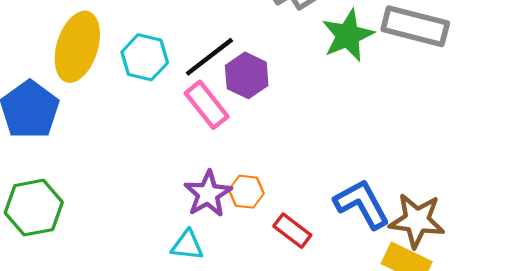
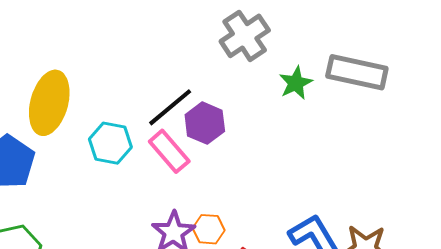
green star: (348, 35) -> (296, 83), size x0.7
cyan hexagon: (145, 57) -> (110, 143), moved

